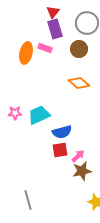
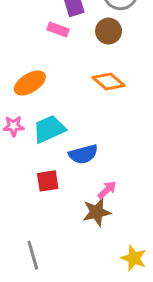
orange ellipse: (26, 53) -> (30, 83), moved, turned 45
red square: (60, 150) -> (48, 181), moved
brown star: (82, 171) -> (97, 212), moved

